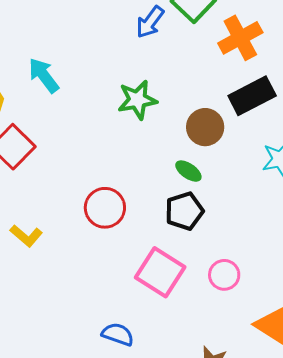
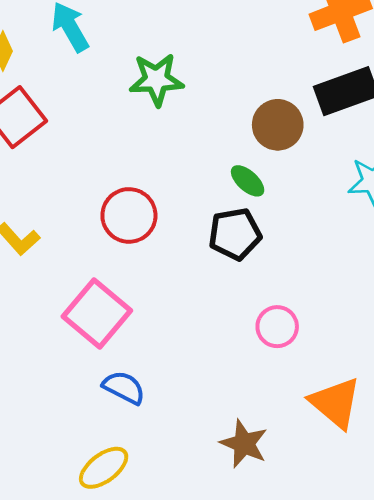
green star: (137, 100) -> (156, 80), moved
pink square: (160, 272) -> (97, 314), moved

